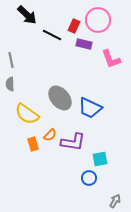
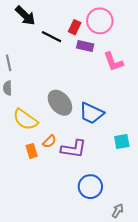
cyan square: (100, 159) -> (122, 141), moved
blue circle: (89, 178) -> (90, 187), size x1.5

